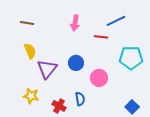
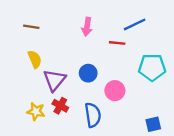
blue semicircle: (80, 99) -> (93, 115), size x1.5
red cross: (59, 106) -> (60, 106), moved
blue square: (132, 107) -> (153, 124), turned 32

